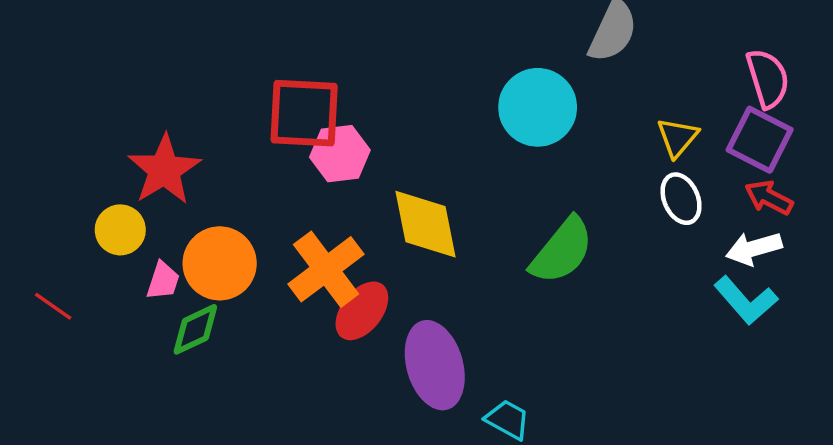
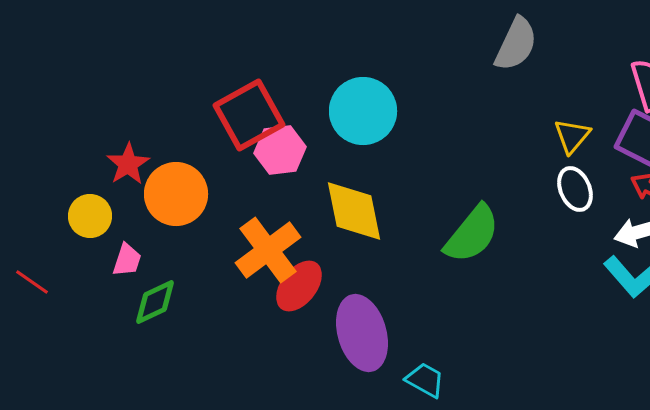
cyan circle: (538, 107) -> (363, 111), moved
red square: (304, 113) -> (249, 115), turned -32
red star: (164, 170) -> (128, 164), size x0.7
orange circle: (220, 263) -> (176, 194), moved

